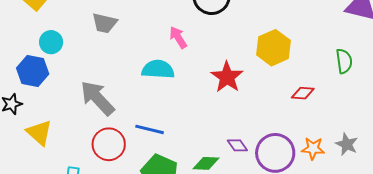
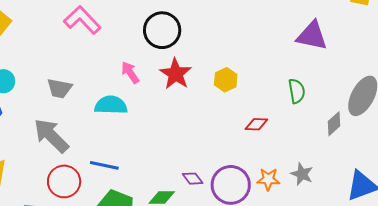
gray trapezoid: (105, 23) -> (59, 88), moved
yellow hexagon: (273, 48) -> (226, 80), size x0.7
red star: (227, 77) -> (176, 74), moved

